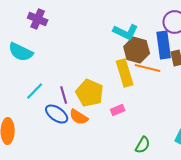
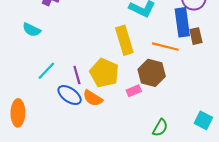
brown hexagon: (137, 50) -> (152, 73), moved
cyan semicircle: (21, 52) -> (32, 30), size x0.7
yellow rectangle: (125, 73) -> (124, 40), moved

